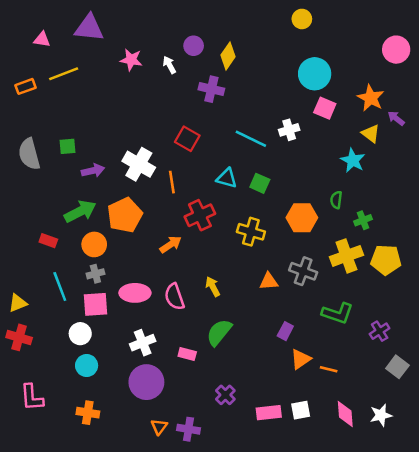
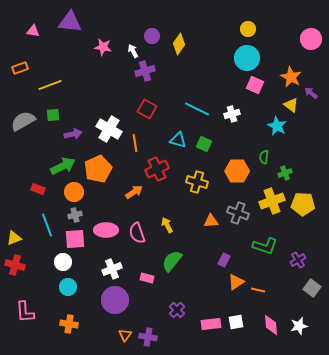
yellow circle: (302, 19) -> (248, 29), moved
yellow line: (64, 74) -> (50, 85), moved
purple cross: (211, 89) -> (145, 71), moved, turned -30
white cross: (289, 130) -> (232, 114), moved
gray semicircle: (29, 154) -> (23, 121), turned 75

